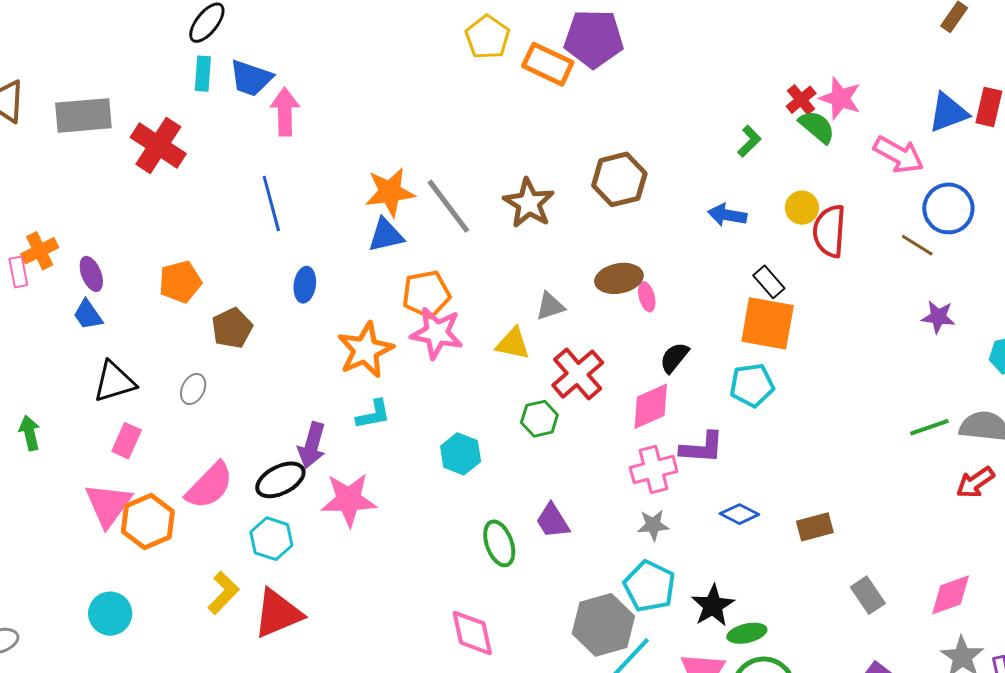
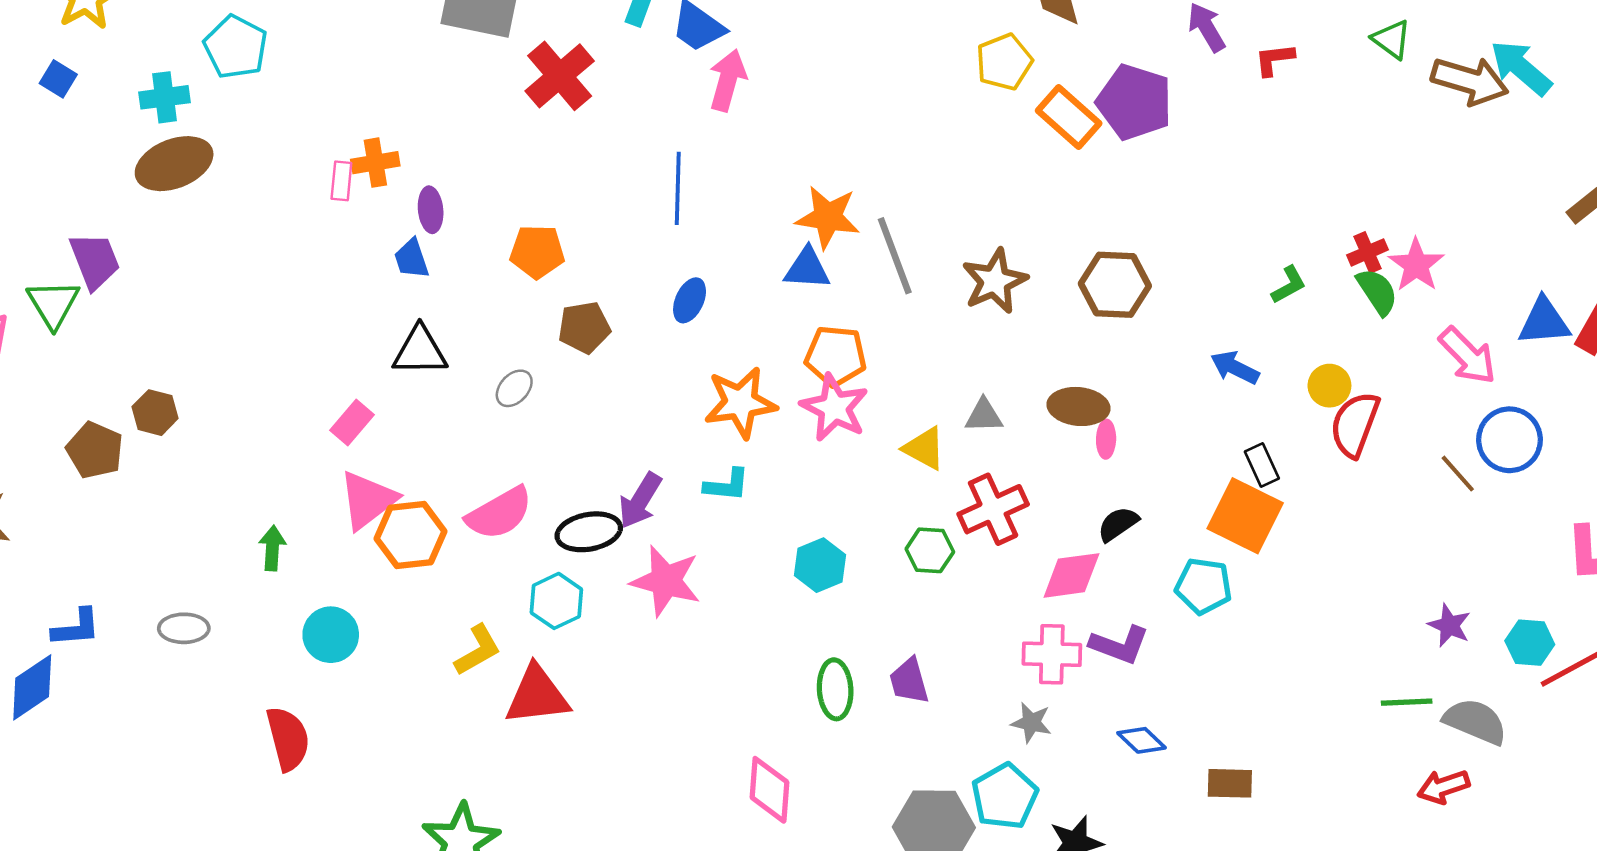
purple star: (938, 317) -> (1449, 625), moved
green arrow: (30, 433) -> (272, 548), moved
pink rectangle: (127, 441) -> (352, 422), moved

